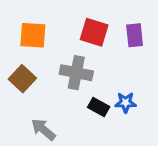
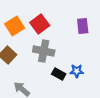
red square: (94, 32) -> (40, 24), moved, turned 36
orange square: (33, 35) -> (15, 26), turned -36

